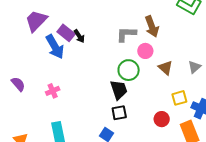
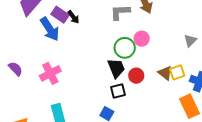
pink circle: (145, 51) -> (142, 39), moved
brown triangle: (165, 68) -> (165, 73), moved
pink cross: (53, 91) -> (50, 73), size x1.5
red circle: (162, 119) -> (136, 76), moved

